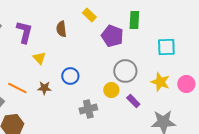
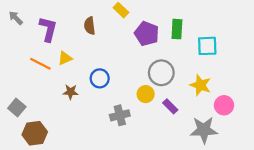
green rectangle: (134, 20) -> (177, 29), moved
yellow triangle: (39, 58) -> (65, 58), turned 48
pink circle: (186, 84) -> (224, 105), moved
orange line: (17, 88) -> (40, 64), moved

